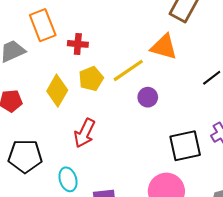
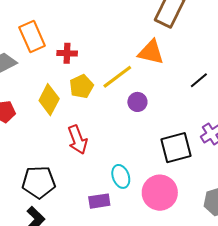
red arrow: (85, 133) -> (78, 140), turned -44
black pentagon: (25, 156) -> (39, 182), moved
cyan ellipse: (68, 179) -> (121, 176), moved

